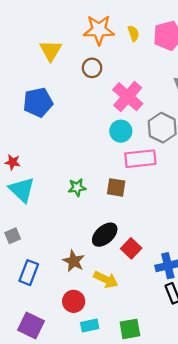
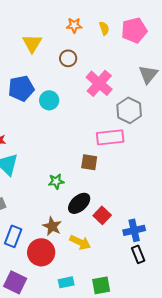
orange star: (99, 30) -> (74, 25), size x0.6
cyan circle: (121, 131) -> (49, 100), moved
green star: (77, 187) -> (56, 181), moved
red circle: (74, 301) -> (41, 252), moved, size x1.4

